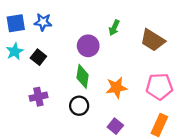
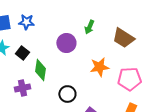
green diamond: (83, 76) -> (40, 70), moved
orange star: (116, 88) -> (99, 67), moved
black circle: (79, 106) -> (67, 94), moved

